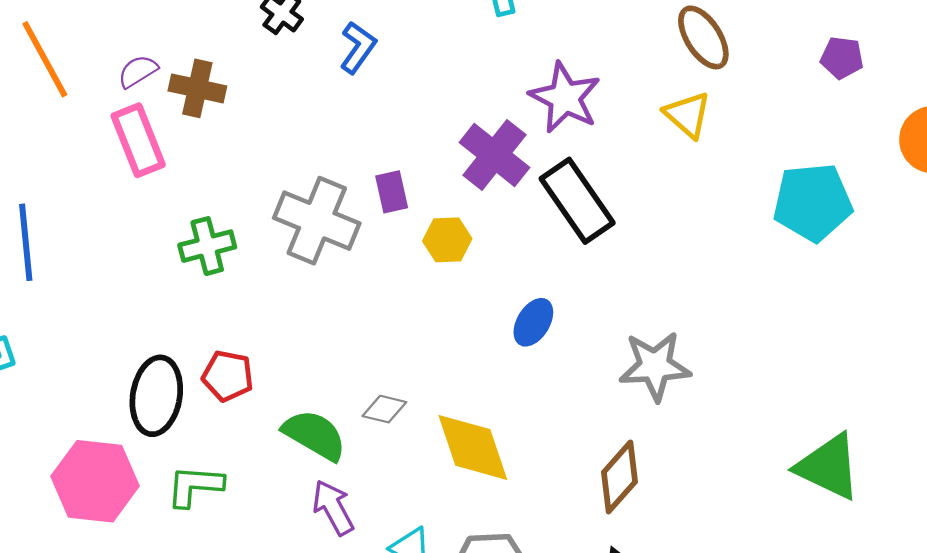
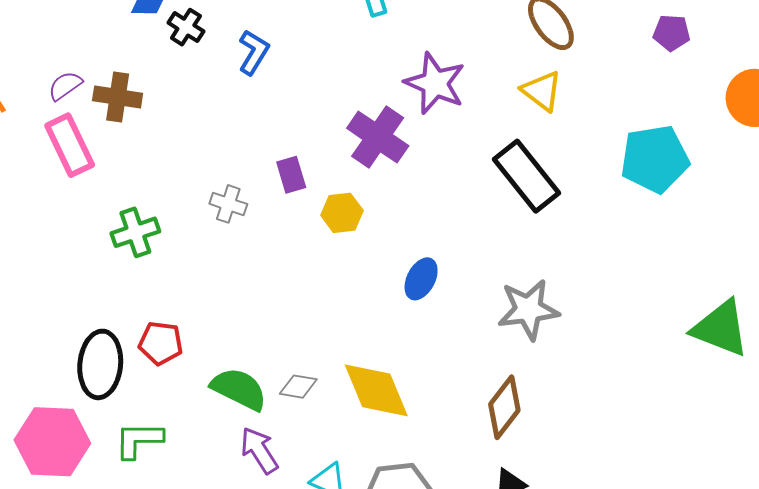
black rectangle: (577, 201) -> (527, 176), moved
gray cross: (317, 221) -> (228, 204), size x0.5
gray diamond: (384, 409) -> (298, 387), moved
green triangle: (828, 467) -> (721, 328), moved

